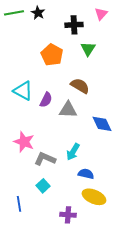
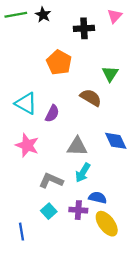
green triangle: (88, 49) -> (110, 74), moved
gray triangle: (68, 110) -> (77, 146), moved
pink star: (24, 142) -> (27, 145), moved
yellow ellipse: (94, 197) -> (107, 224), turned 30
purple cross: (68, 215) -> (78, 210), moved

